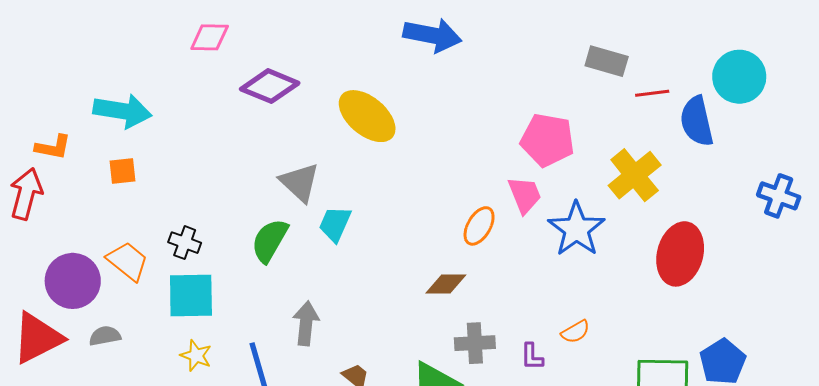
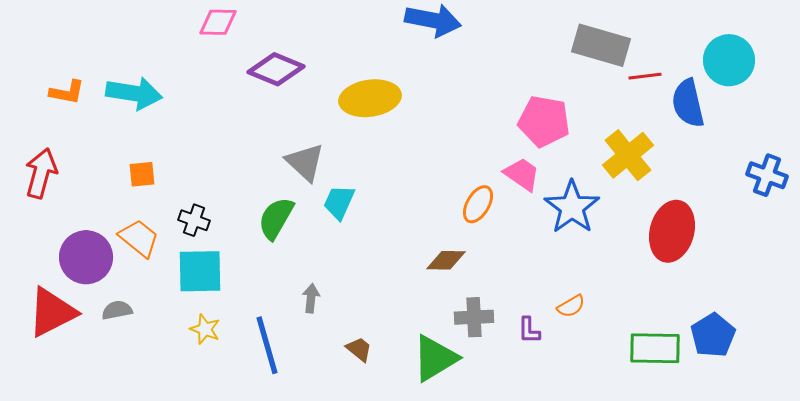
gray rectangle: (607, 61) -> (601, 45), size x1.4
yellow ellipse: (367, 116) -> (370, 98), turned -48
orange L-shape: (53, 147) -> (67, 92), moved
orange square: (122, 171) -> (142, 174), moved
pink trapezoid: (525, 195) -> (522, 174), turned -33
gray arrow: (306, 323) -> (311, 298), size x0.7

